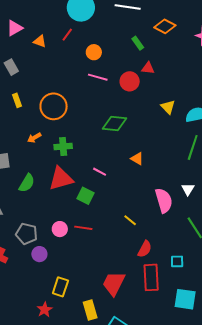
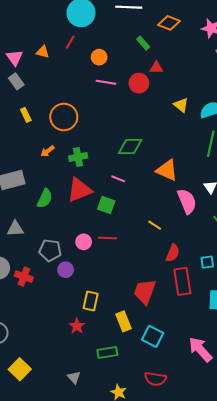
pink triangle: (15, 28) -> (15, 58), moved, turned -30
green diamond: (115, 123) -> (130, 146), moved
orange triangle: (137, 159) -> (167, 170), moved, size x1.6

